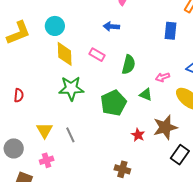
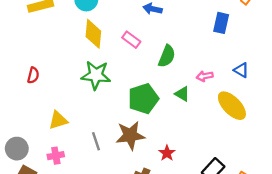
brown star: (165, 127) -> (130, 135), moved
yellow triangle: (45, 130) -> (58, 120), turned 36
gray line: (70, 135) -> (96, 141), moved
red star: (138, 135) -> (167, 153), moved
gray circle: (14, 148) -> (17, 149), moved

